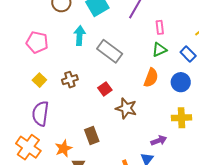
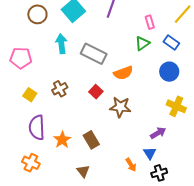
pink rectangle: (160, 27) -> (150, 22), moved
orange semicircle: (151, 78) -> (123, 73), moved, turned 60
yellow cross: (181, 118) -> (176, 106), turned 36
orange cross: (28, 147) -> (31, 163), size x0.7
orange star: (64, 148) -> (62, 140), moved

